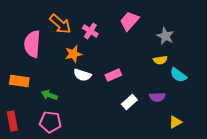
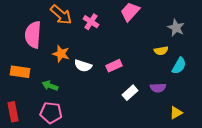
gray star: (165, 36) -> (176, 28), moved
orange star: (73, 54) -> (61, 54), moved, turned 30
cyan semicircle: (178, 75) -> (179, 66), turned -96

